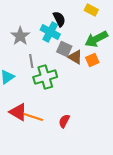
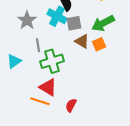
gray square: (64, 49) -> (74, 23), moved, turned -35
red triangle: (18, 112) -> (48, 87), moved

